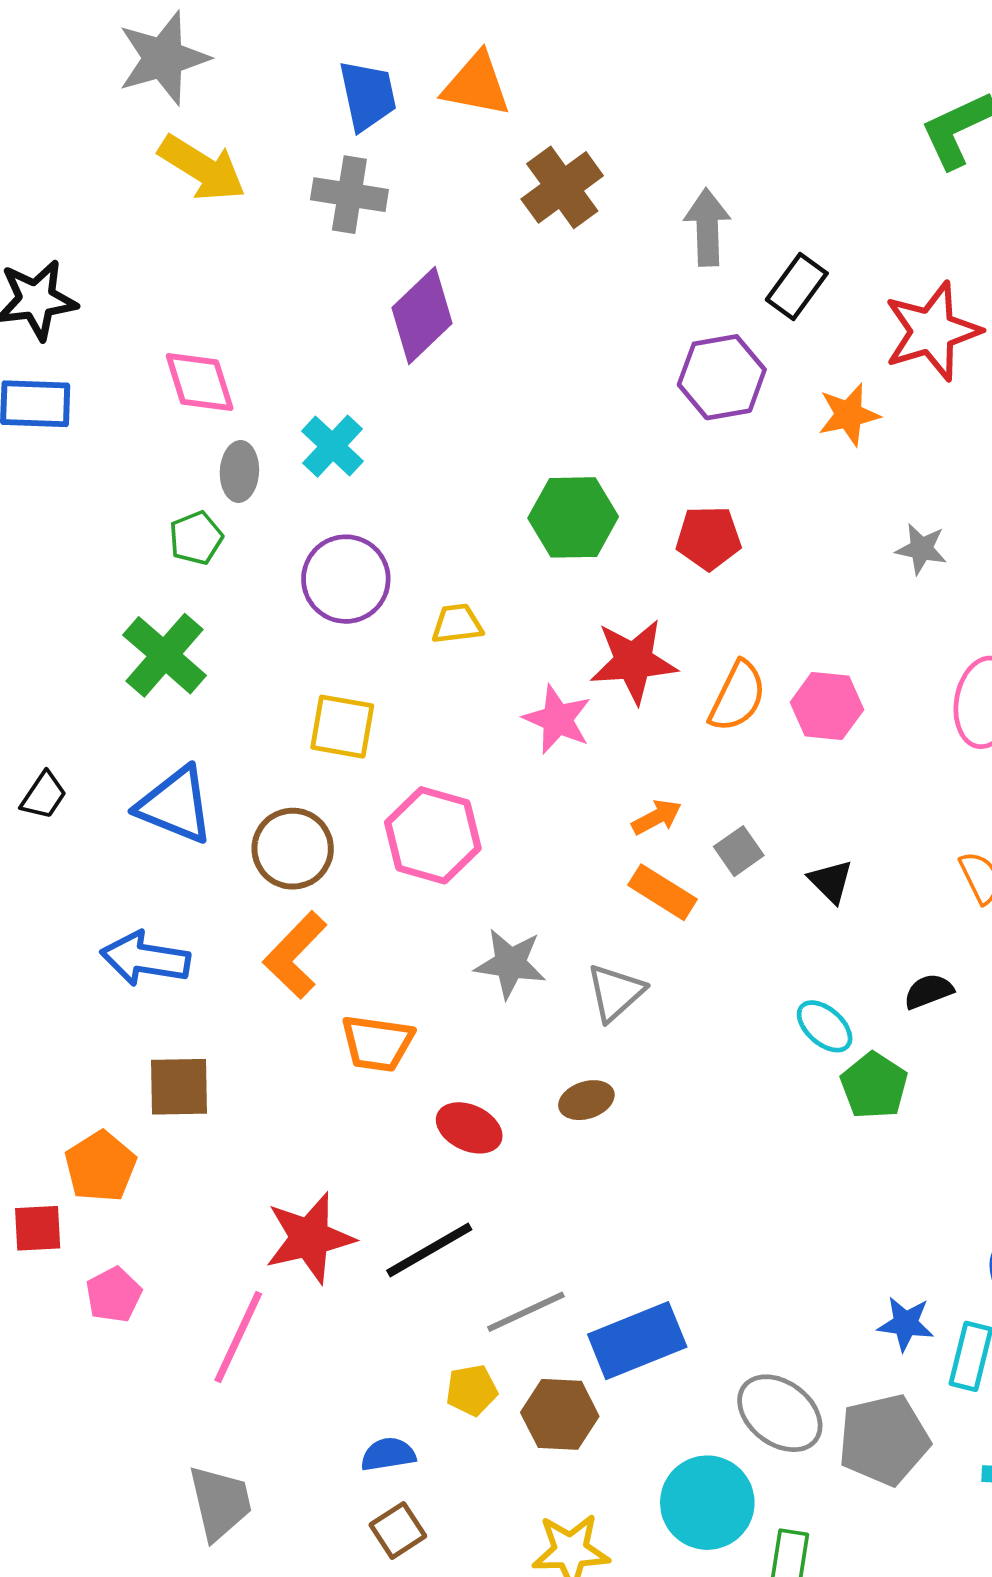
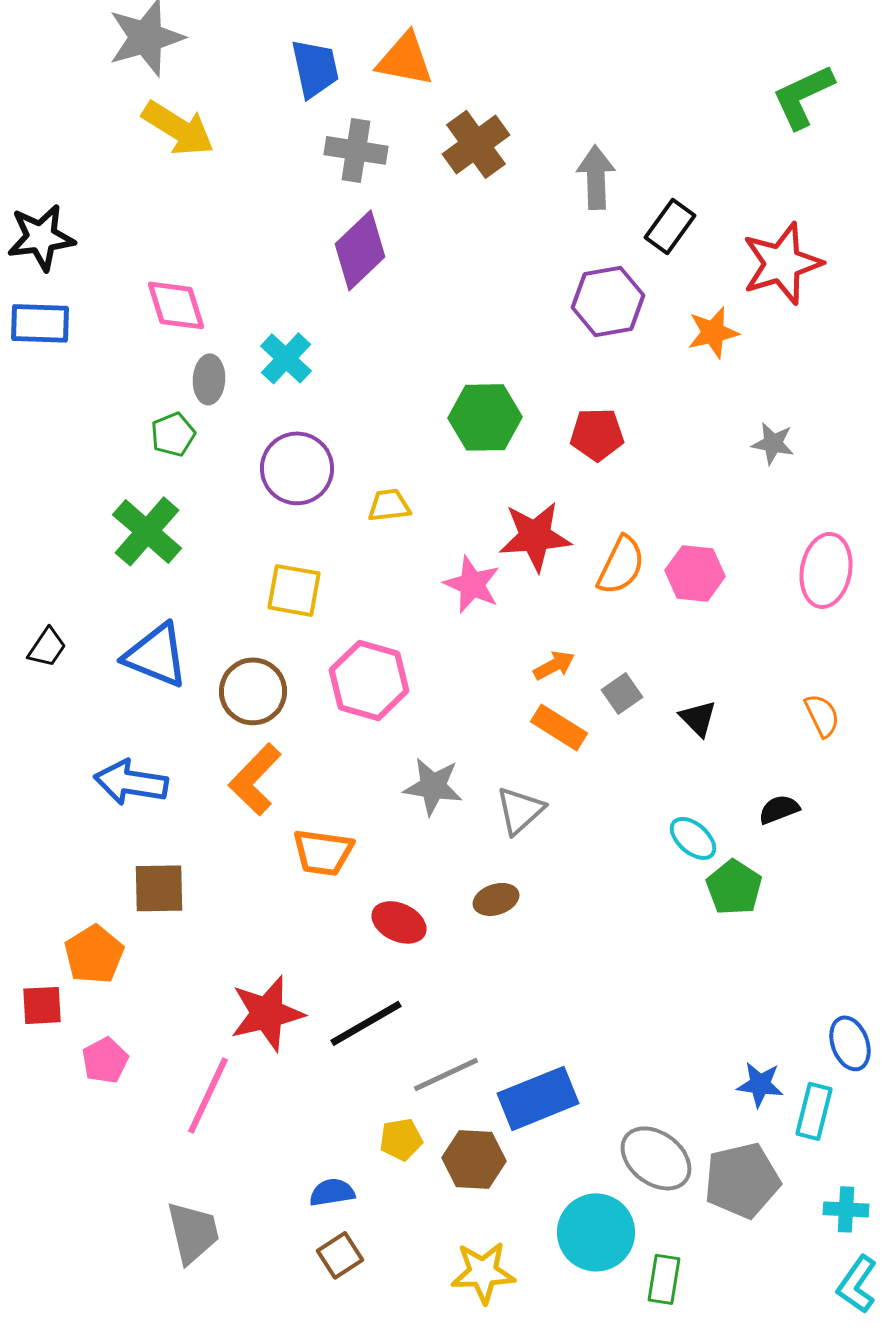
gray cross: (349, 195) -> (356, 150), moved

